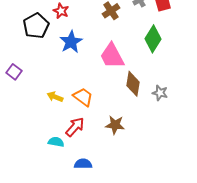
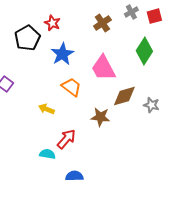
brown diamond: (133, 84) -> (124, 96), turned 65
orange trapezoid: (83, 97) -> (71, 87), moved
brown star: (115, 125) -> (100, 117), moved

